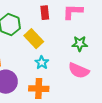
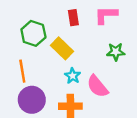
pink semicircle: (79, 71) -> (97, 86), moved, turned 30

